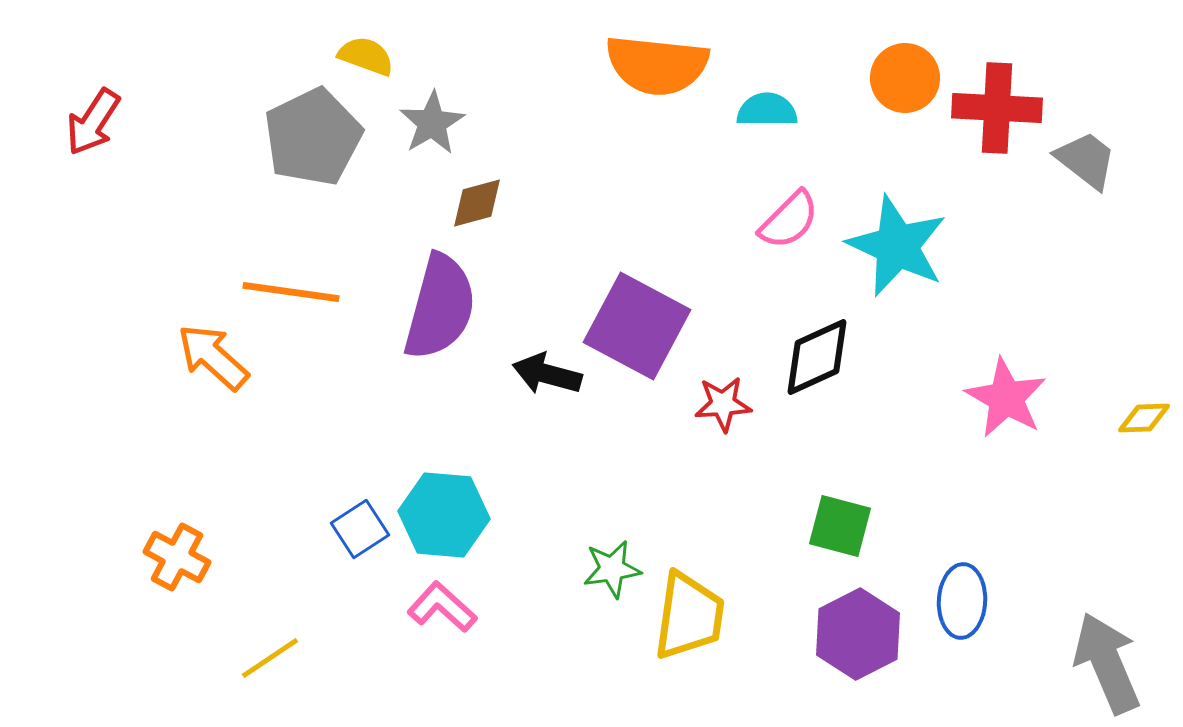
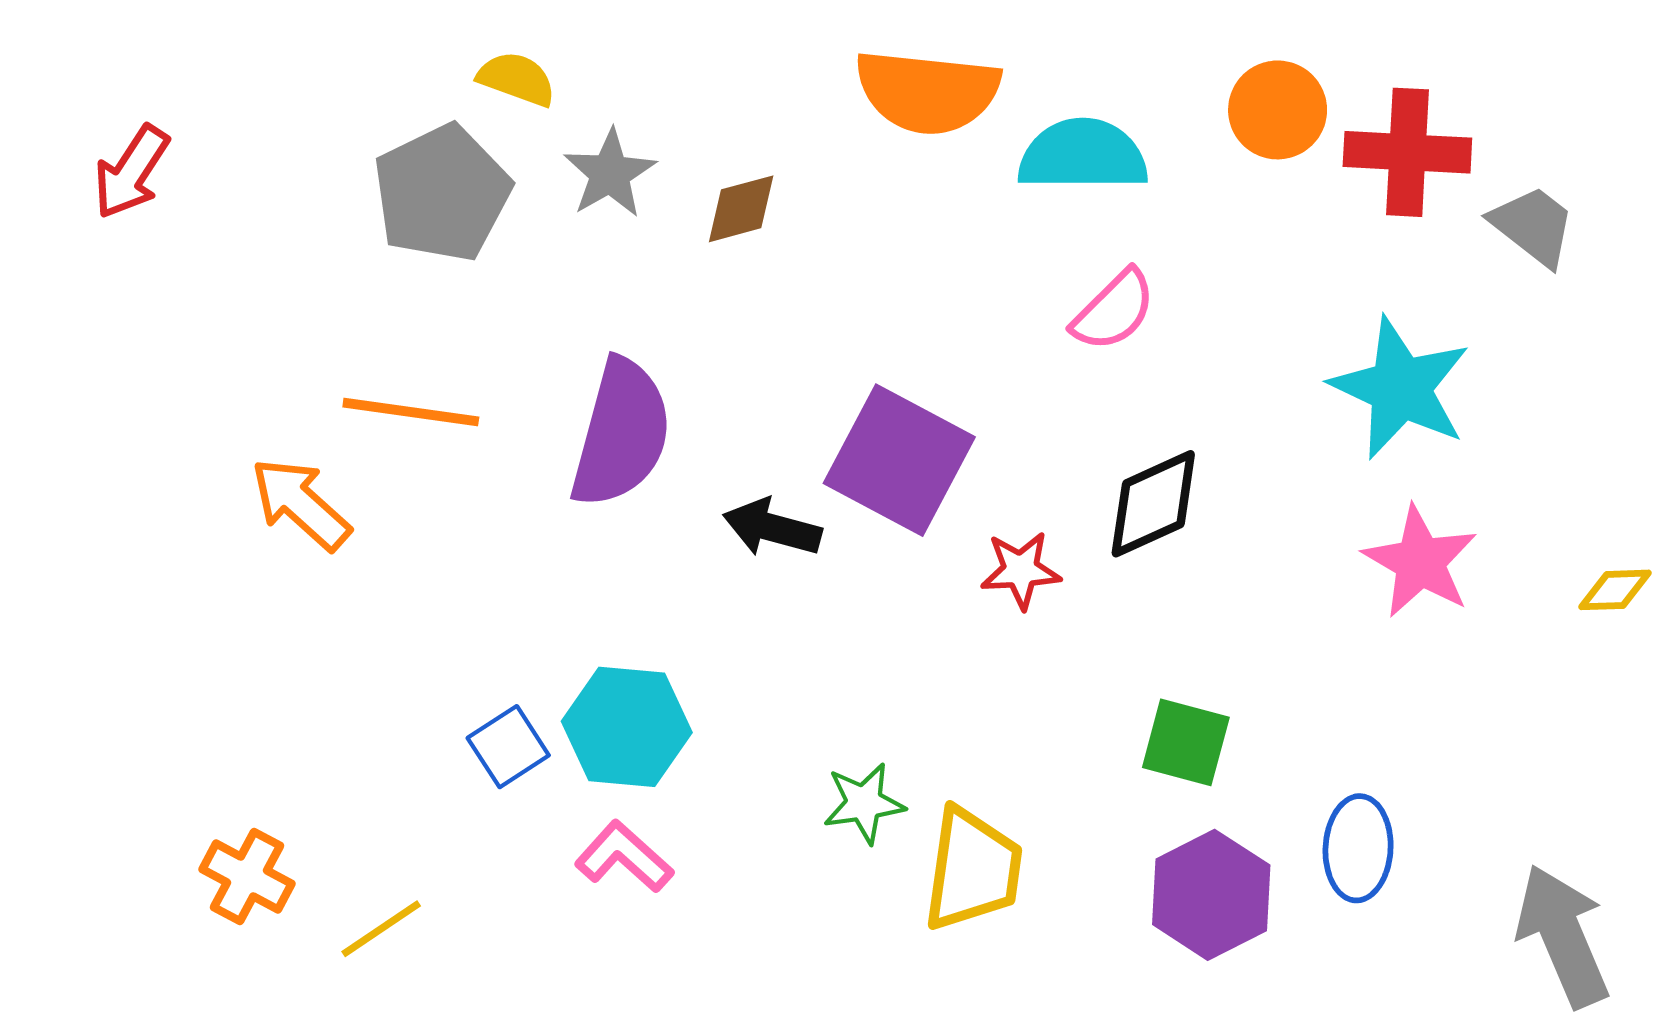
cyan semicircle: (767, 110) -> (1083, 155), size x1.5
brown diamond: (477, 203) -> (741, 209), moved
cyan star: (897, 246) -> (1400, 388), moved
orange cross: (177, 557) -> (247, 877), moved

